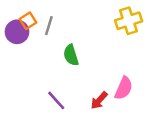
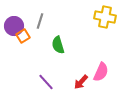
orange square: (28, 21) -> (23, 36), moved
yellow cross: (129, 21) -> (105, 17), turned 30

